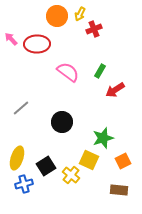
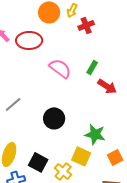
red arrow: (115, 90) -> (107, 86), turned -114
green star: (103, 138) -> (95, 134), turned 30
black square: (46, 166) -> (38, 162), turned -30

